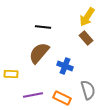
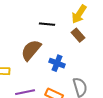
black line: (43, 27) -> (47, 24), moved

